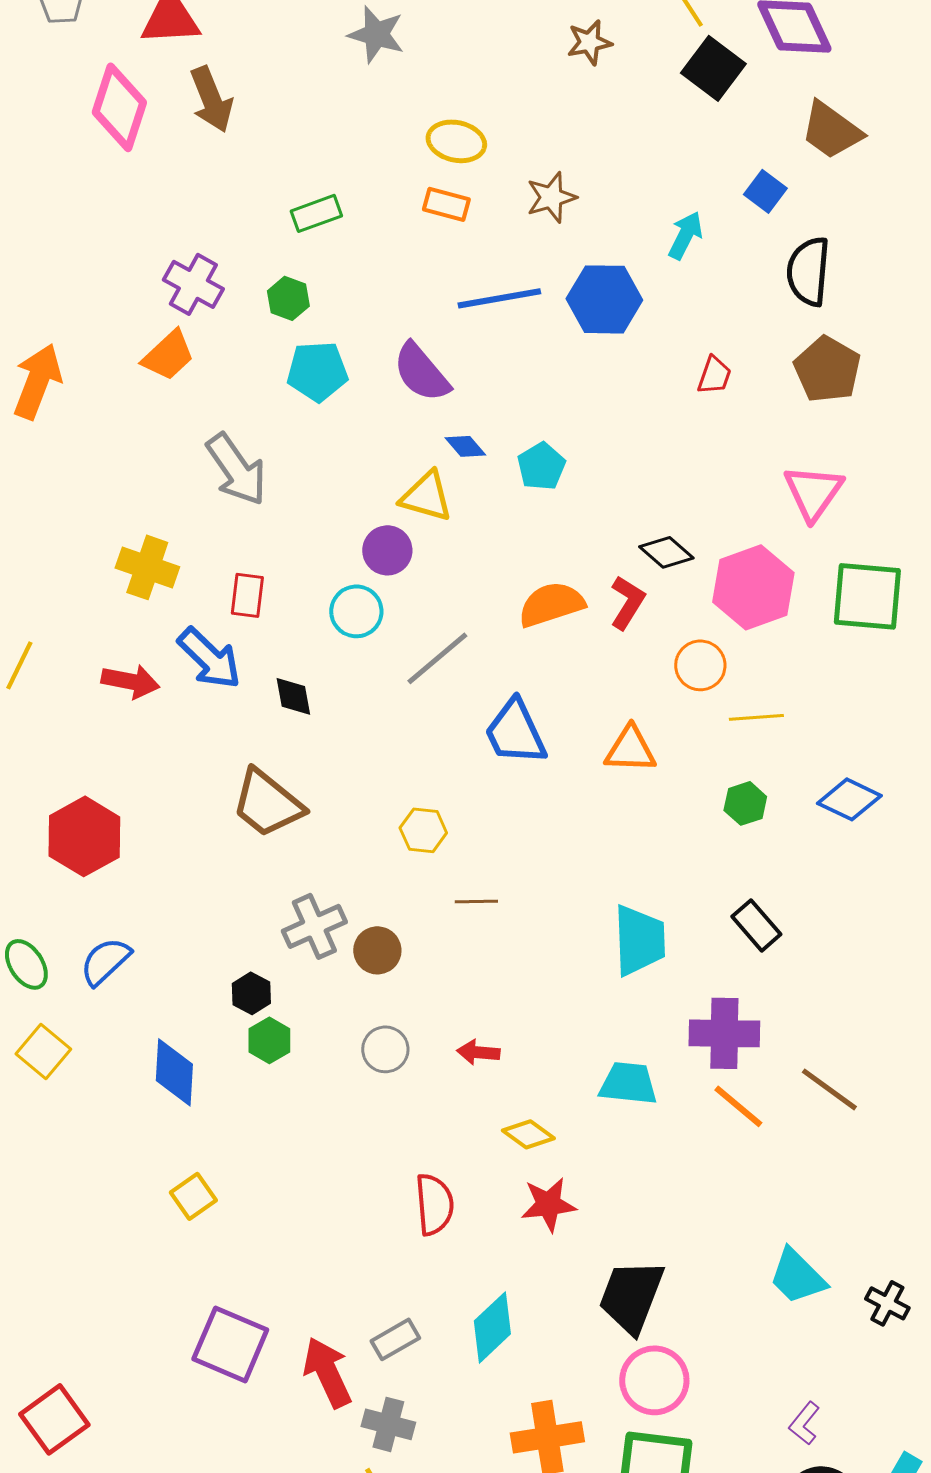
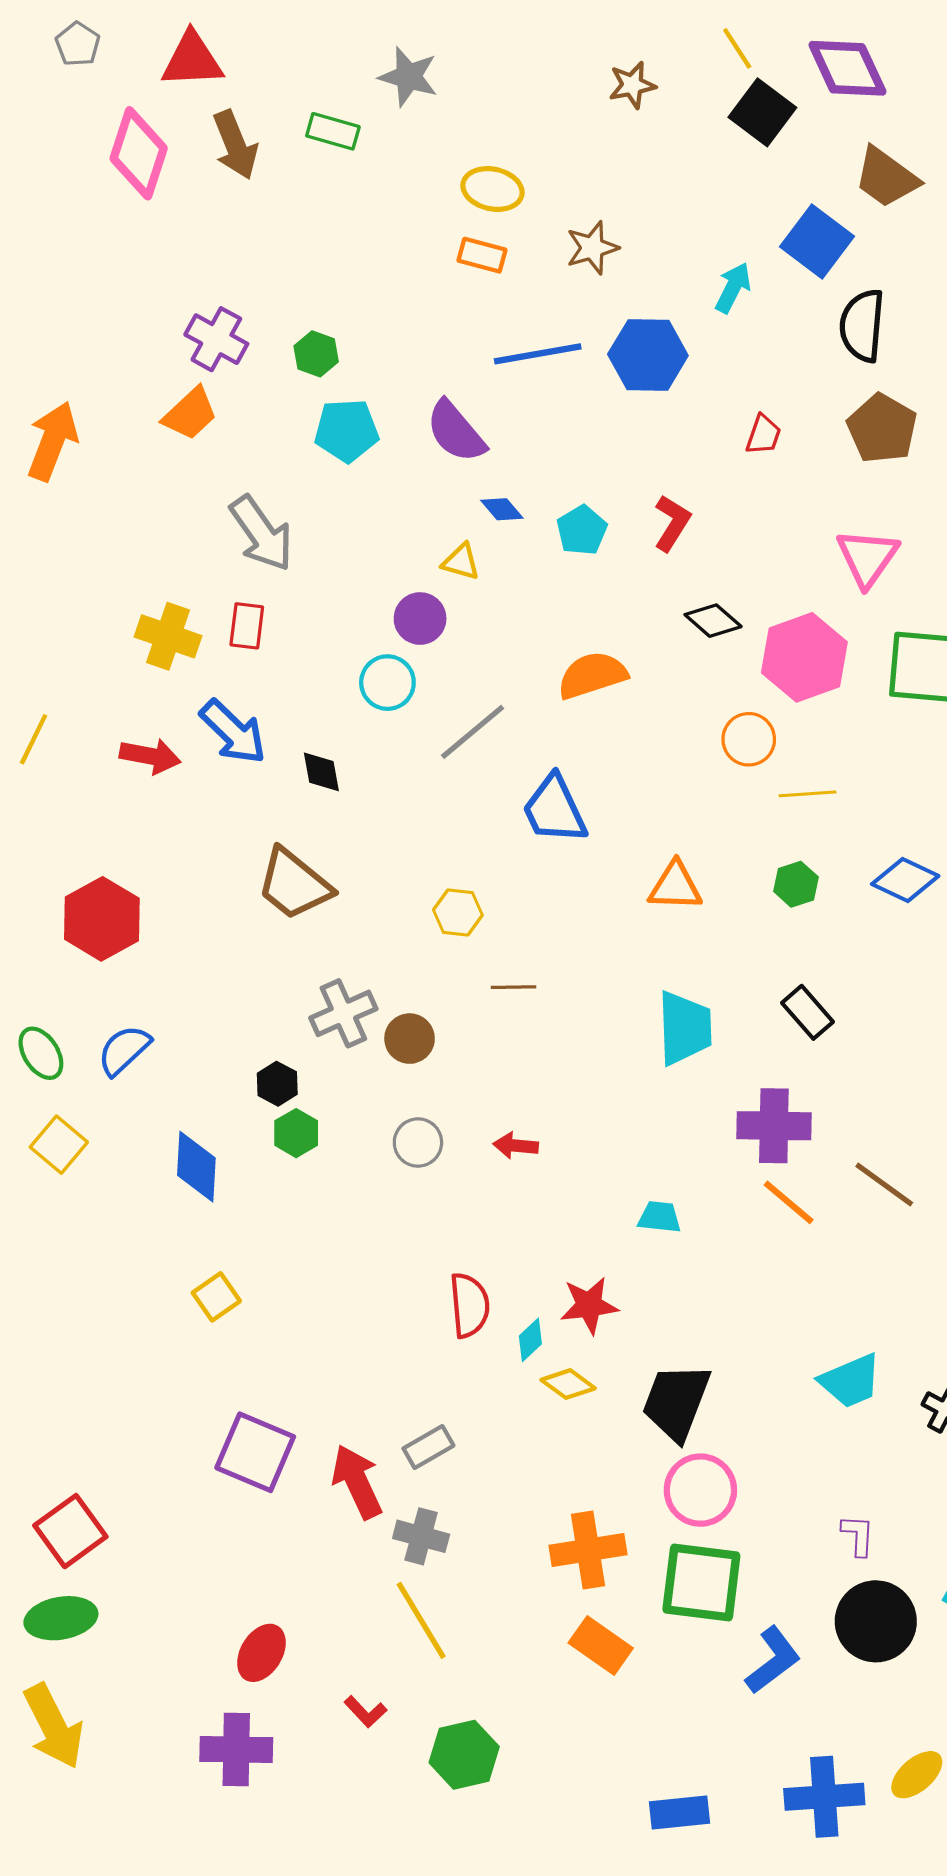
blue square: (765, 191) -> (817, 242), size x1.6
green rectangle: (316, 213) -> (333, 131), moved, turned 36
yellow triangle: (426, 496) -> (461, 562), size x0.7
red rectangle: (247, 595) -> (247, 626), moved
red L-shape: (627, 602) -> (672, 523), moved
orange triangle: (630, 749) -> (675, 886), moved
cyan trapezoid: (628, 1083) -> (659, 1217), moved, size x0.7
yellow diamond: (528, 1134) -> (568, 1384), moved
cyan trapezoid: (797, 1276) -> (851, 1381), turned -68
cyan diamond: (492, 1327) -> (530, 1340), moved, size x0.6
purple L-shape: (804, 1423) -> (858, 1535), turned 144

